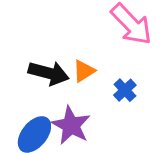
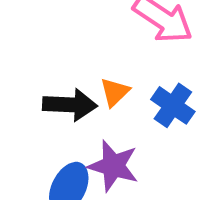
blue cross: (125, 90) -> (173, 105), size x1.4

